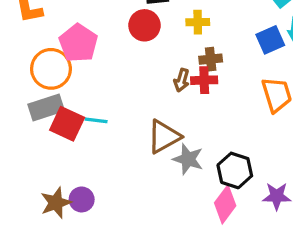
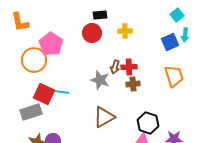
brown cross: (211, 59) -> (133, 84), moved
gray rectangle: (46, 108) -> (31, 112), moved
brown triangle: (164, 137) -> (104, 117), moved
gray star: (188, 159) -> (100, 80), moved

